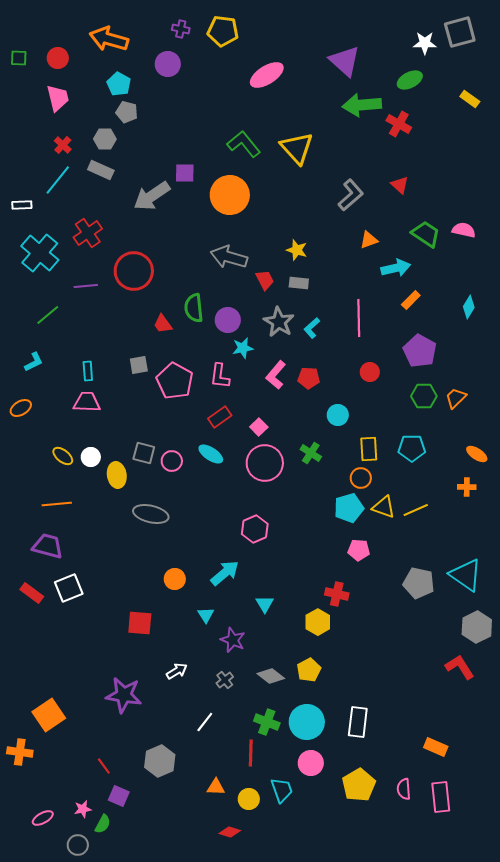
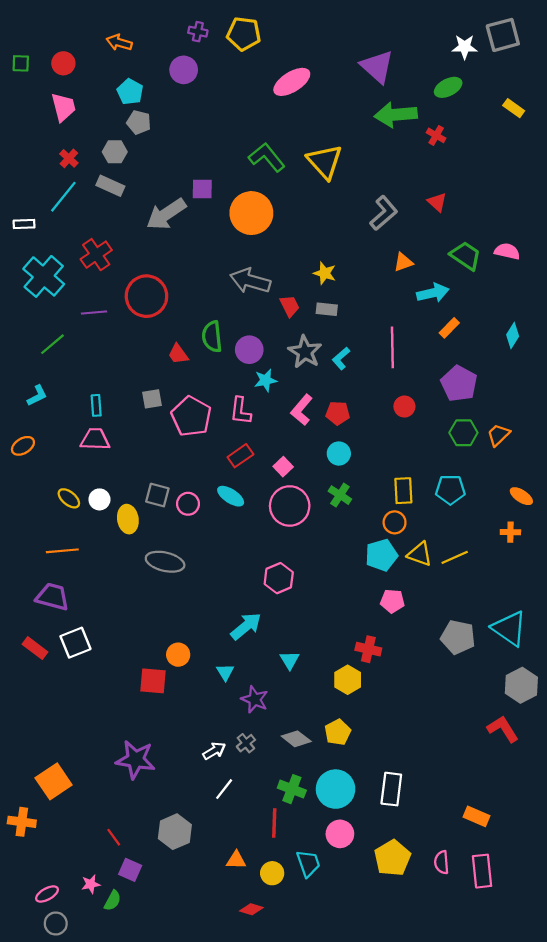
orange arrow: (109, 39) -> (119, 43), size x0.6
red cross: (399, 124) -> (436, 135), size x0.7
cyan circle: (338, 415) -> (339, 454), moved
orange circle: (175, 579) -> (178, 655), moved
white arrow: (177, 671) -> (214, 751), moved
gray circle: (78, 845) -> (56, 924), moved

